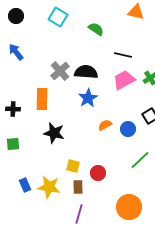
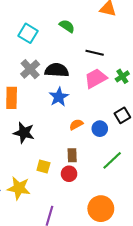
cyan square: (58, 17) -> (28, 33), moved
brown rectangle: (78, 187) -> (72, 155), moved

